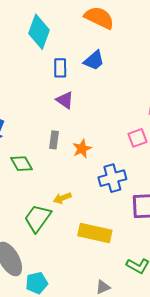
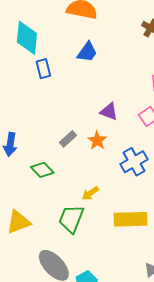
blue rectangle: (60, 68) -> (43, 69), moved
purple triangle: (65, 100) -> (109, 112), moved
gray rectangle: (54, 140) -> (68, 139), turned 54

